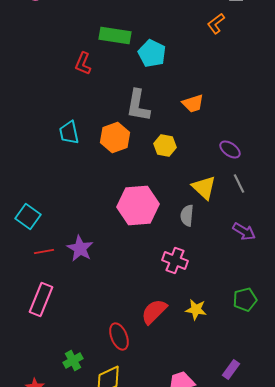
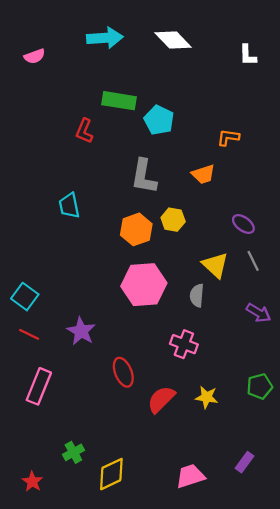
orange L-shape: (216, 24) -> (228, 137), moved, turned 45
orange hexagon: (115, 138) -> (136, 229), moved
red line: (44, 252) -> (29, 334), moved, turned 36
red ellipse: (119, 336) -> (123, 372), moved

